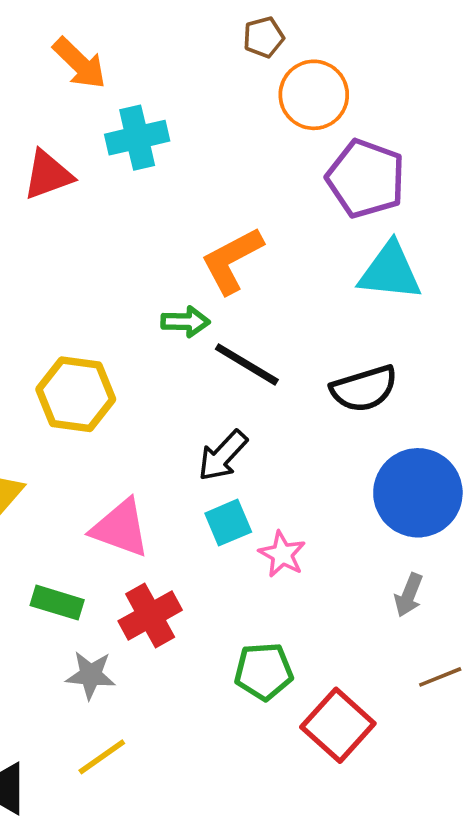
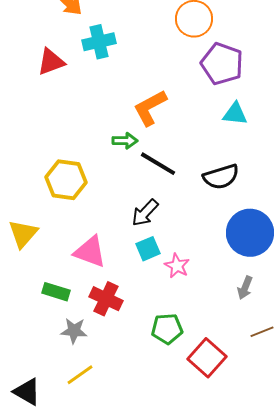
cyan triangle: (390, 272) -> (235, 114), size x0.7
red cross: (150, 616) -> (106, 299), turned -36

